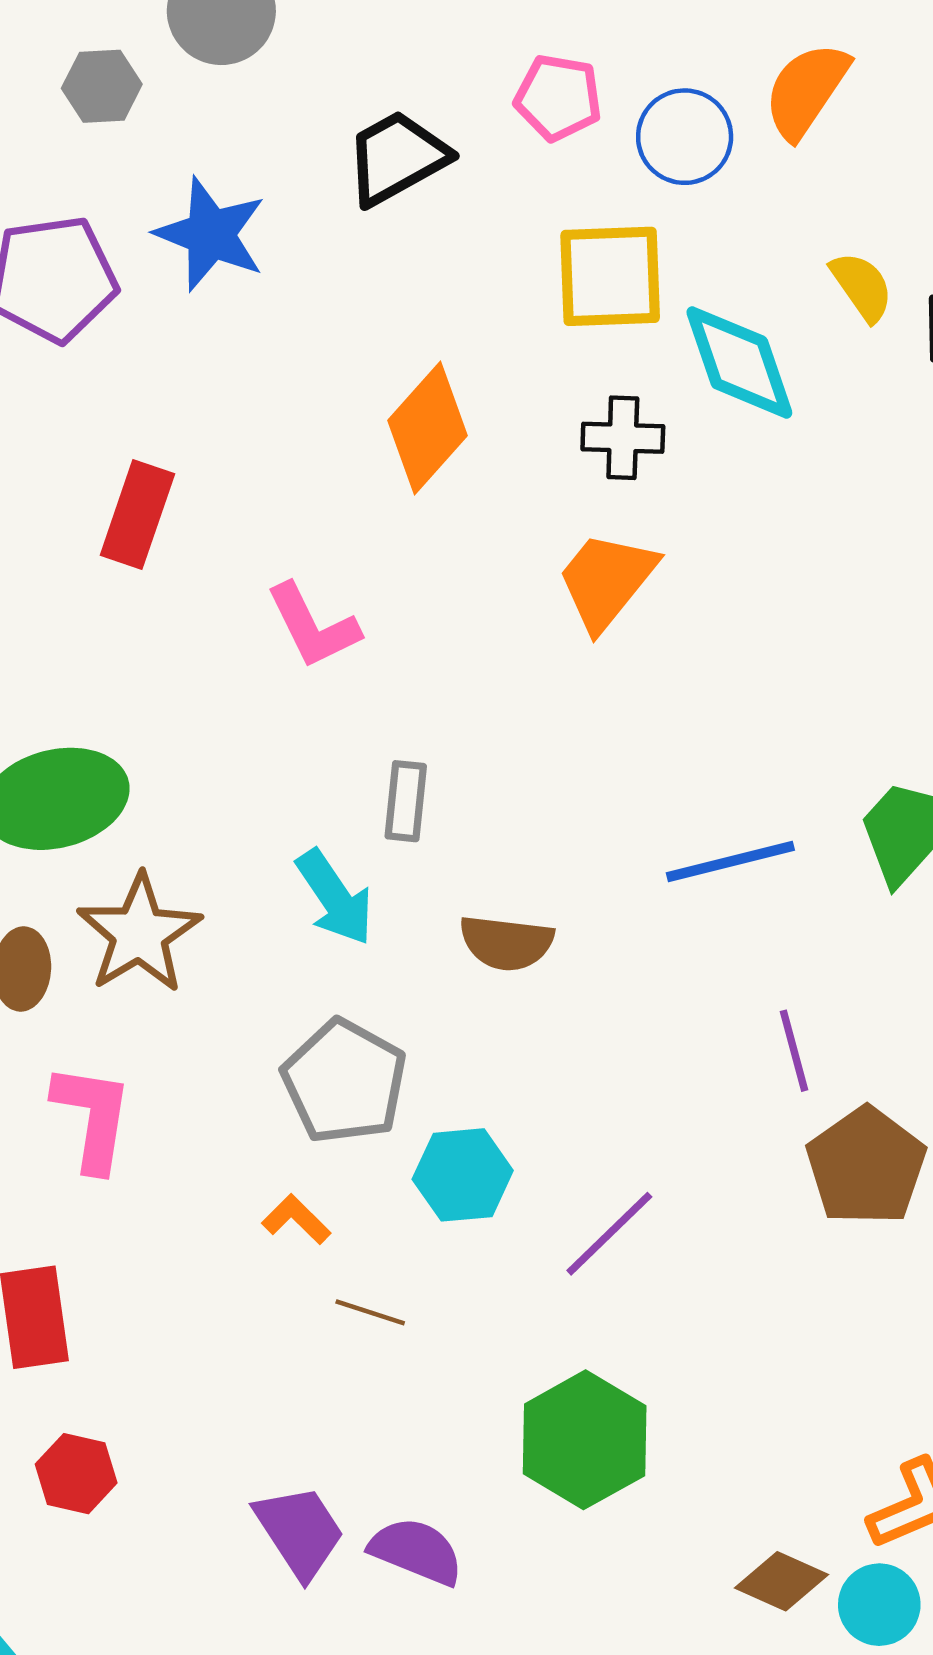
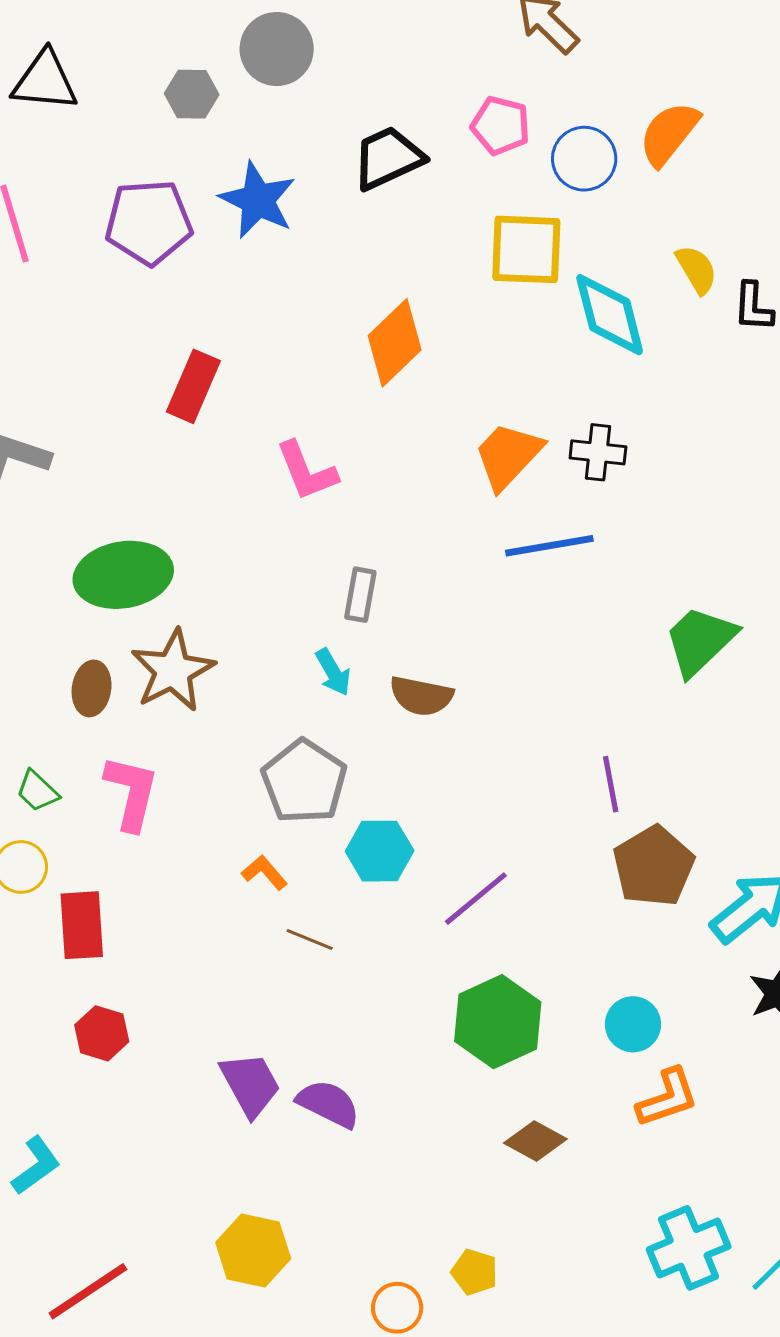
black cross: (623, 438) -> (598, 452), moved
blue line: (730, 862) -> (549, 546), moved
cyan arrow: (335, 897) -> (333, 672), moved, size x0.7
green hexagon: (585, 1440) -> (498, 1022), moved
brown diamond: (782, 1581) -> (535, 1141), moved
cyan circle: (879, 1605) -> (633, 1024), moved

